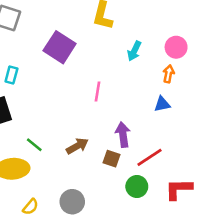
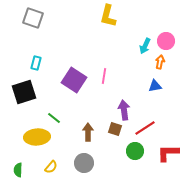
purple square: (60, 47) -> (74, 80), moved
cyan arrow: (134, 51) -> (145, 46), moved
brown arrow: (77, 146) -> (88, 132), moved, turned -60

